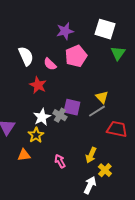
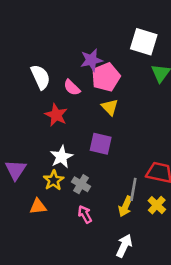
purple star: (65, 31) -> (91, 60), moved
yellow triangle: (102, 97) -> (110, 107), moved
gray line: (97, 111) -> (133, 189), moved, turned -48
gray cross: (60, 115) -> (81, 184), moved
yellow cross: (105, 170) -> (157, 205), moved

